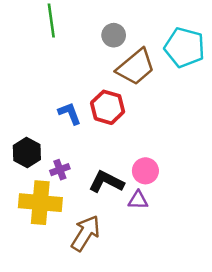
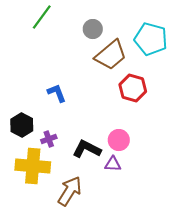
green line: (51, 21) -> (42, 17), turned 44
red hexagon: (108, 107) -> (133, 88), moved

